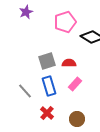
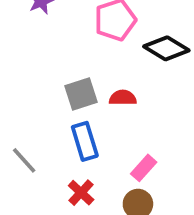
pink rectangle: (75, 84) -> (144, 168), moved
gray line: (25, 91) -> (24, 160), moved

